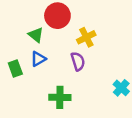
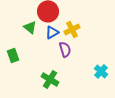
blue triangle: (38, 59) -> (52, 32), moved
green cross: (60, 97) -> (50, 79), turned 30

